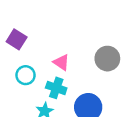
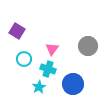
pink triangle: (61, 62) -> (52, 49), turned 32

